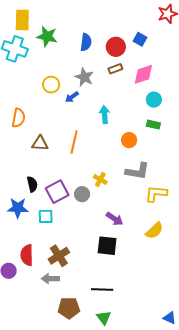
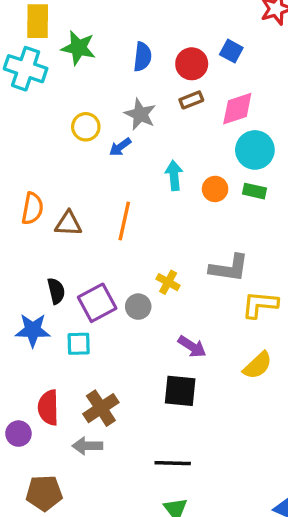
cyan circle: (154, 100) -> (255, 150), size x1.5
orange semicircle: (18, 118) -> (32, 208), moved
orange circle: (129, 140) -> (215, 189), moved
brown pentagon: (69, 308) -> (44, 493), moved

